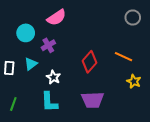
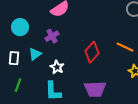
cyan circle: (26, 33) -> (20, 27), moved
green line: (13, 104) -> (18, 85), moved

